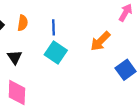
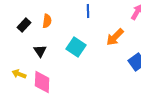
blue line: (54, 27) -> (88, 11), moved

